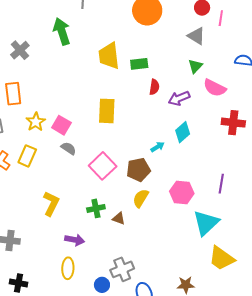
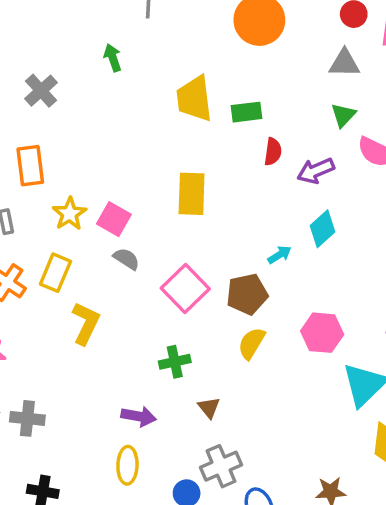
green arrow: (62, 31) -> (113, 58), size x0.6
gray triangle: (196, 36) -> (344, 63), turned -30
yellow L-shape: (51, 204) -> (86, 323), moved
brown triangle: (119, 218) -> (209, 407), moved, turned 32

